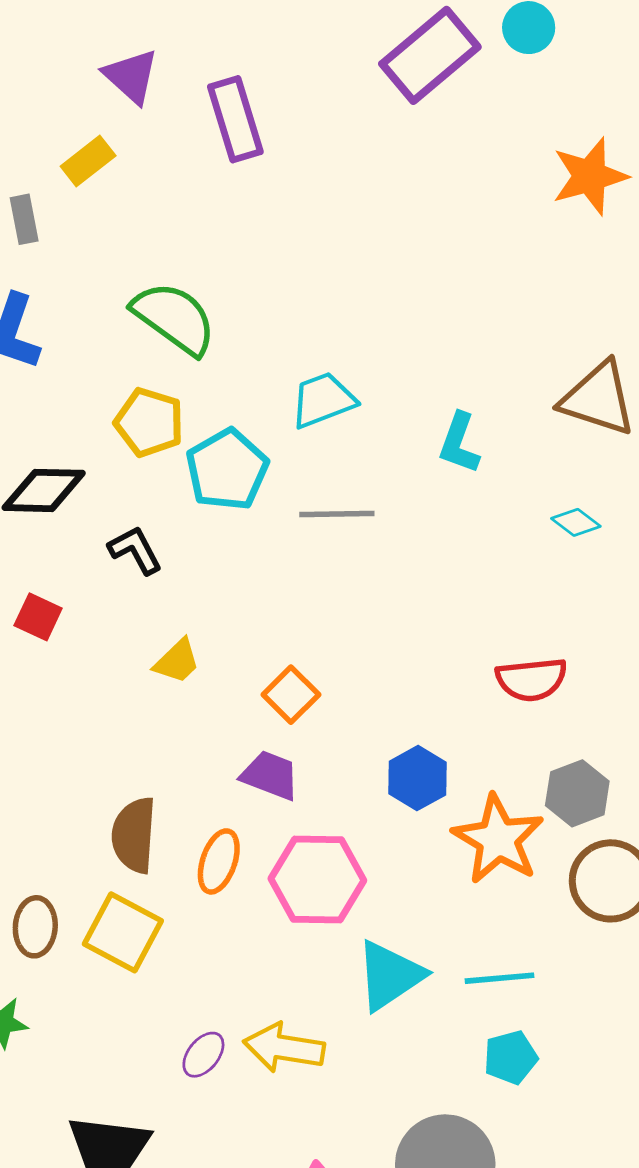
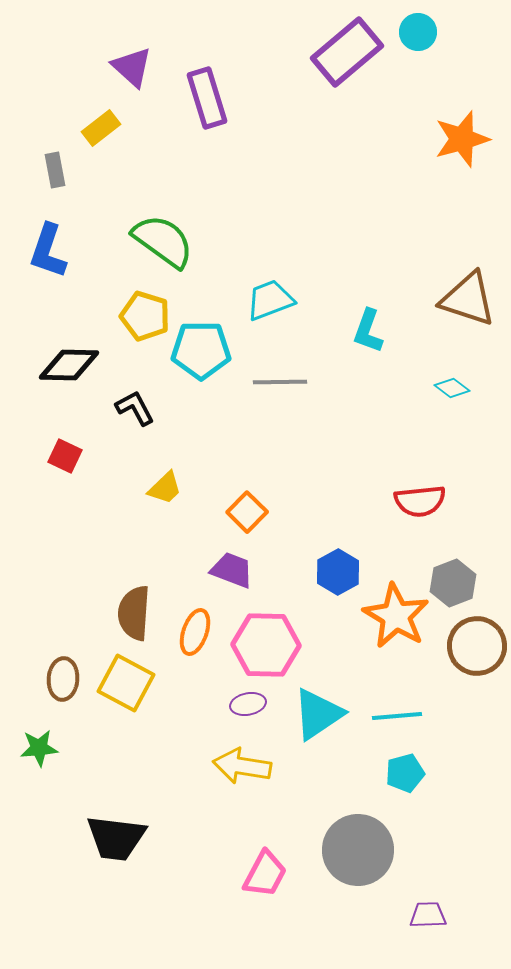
cyan pentagon: (227, 470) -> (201, 350), turned 30
purple ellipse: (203, 1055) -> (248, 704), moved, turned 40

